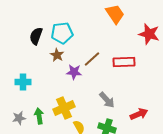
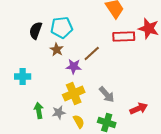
red rectangle: (124, 62) -> (124, 36), moved
yellow cross: (64, 108) -> (74, 94), moved
gray star: (19, 118) -> (59, 112), moved

